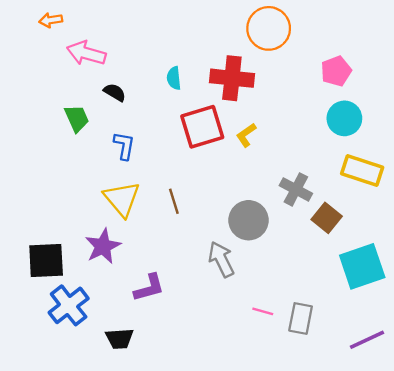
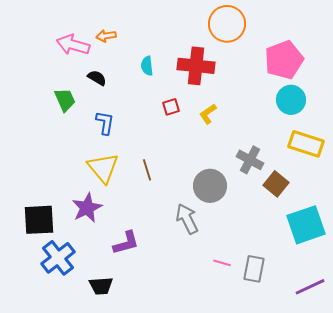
orange arrow: (51, 20) -> (106, 36), moved
pink pentagon: (336, 71) -> (284, 60), size x1.5
red square: (202, 127) -> (171, 107), size x0.5

